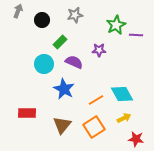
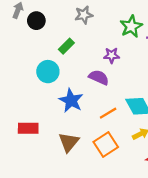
black circle: (42, 20) -> (36, 21), moved
purple semicircle: (74, 62) -> (99, 77), moved

